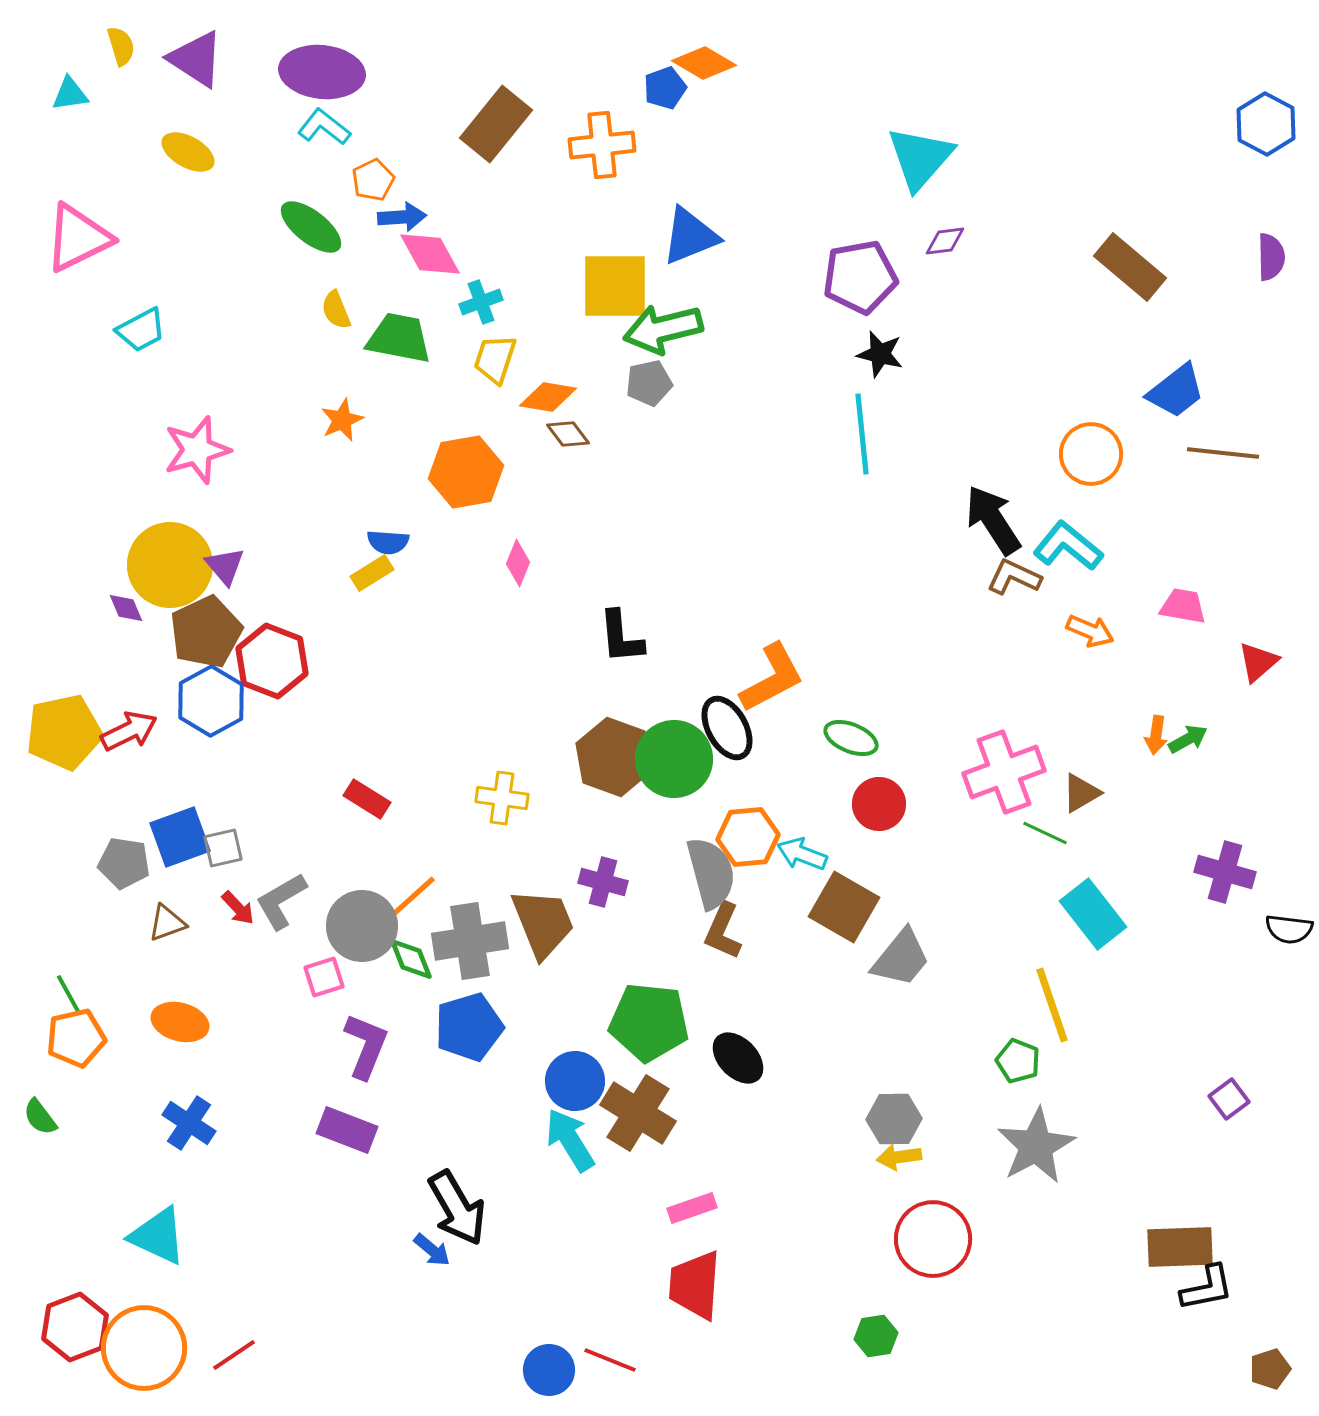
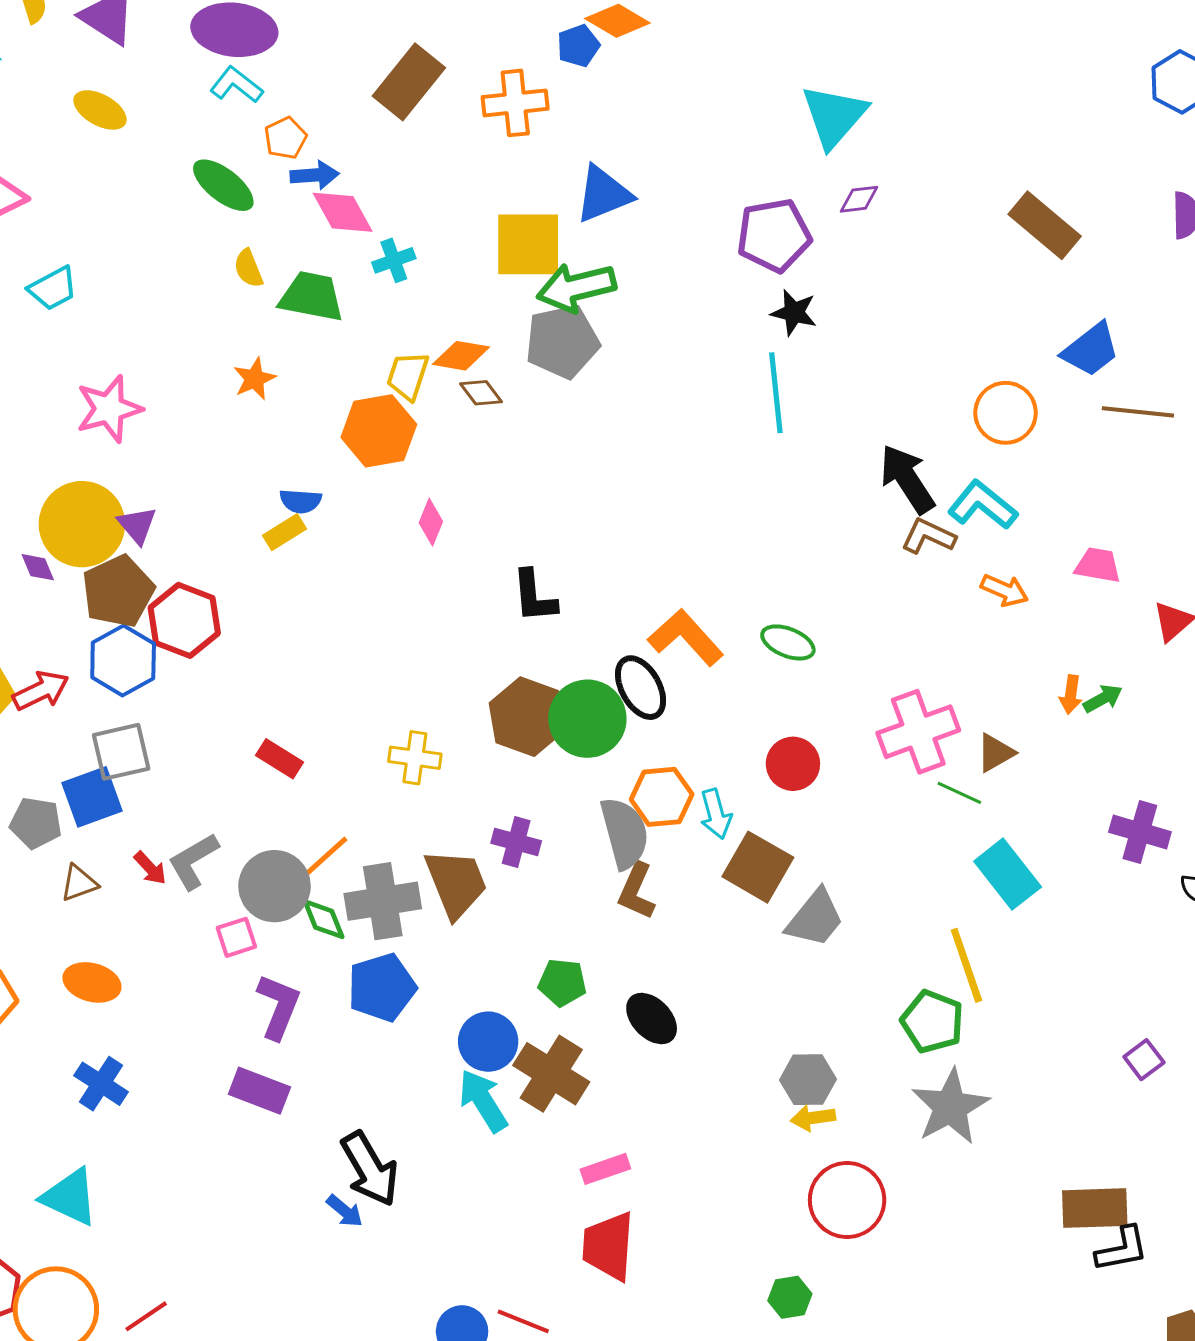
yellow trapezoid: (495, 359) -> (408, 376), moved
gray pentagon: (649, 383) -> (562, 342), size x1.6
orange L-shape: (772, 678) -> (686, 637), turned -104
green ellipse: (851, 738) -> (788, 642), moved
gray square: (223, 848) -> (121, 752), moved, size x1.5
cyan arrow: (802, 854) -> (716, 814), turned -126
green pentagon: (649, 1022) -> (562, 982), size x0.6
green pentagon: (1018, 1061) -> (932, 1022), size x1.4

